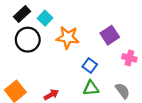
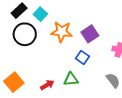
purple square: (110, 35) -> (90, 34), moved
green triangle: (91, 88) -> (71, 79), moved

